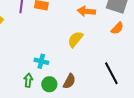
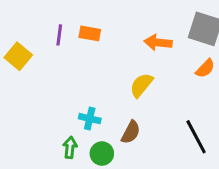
brown semicircle: (69, 81) -> (131, 132), moved

